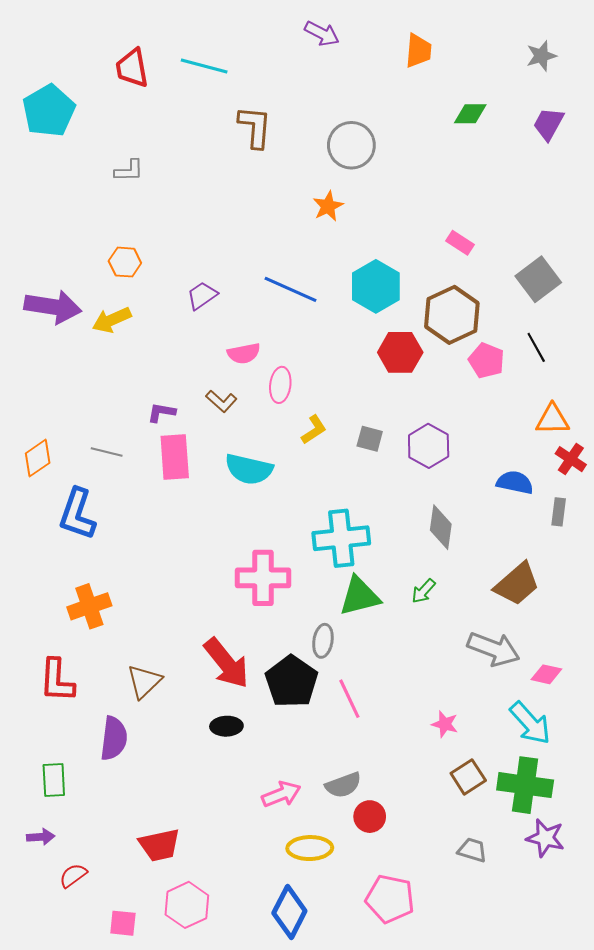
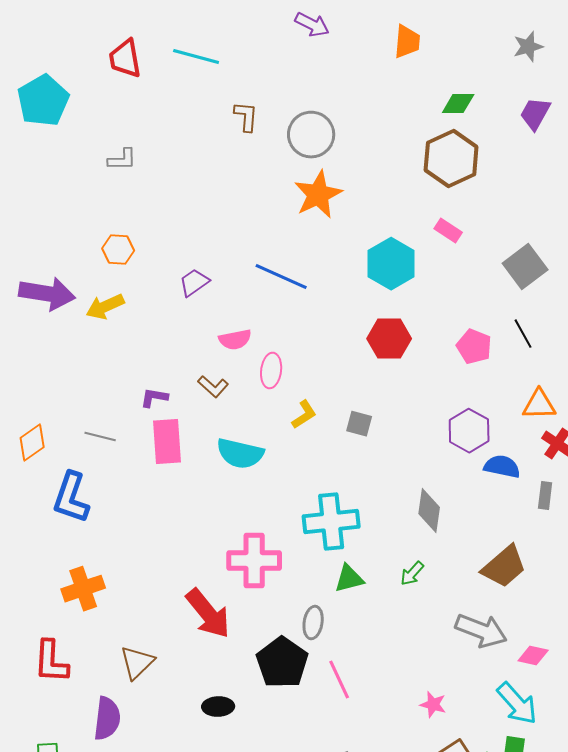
brown L-shape: (255, 127) -> (246, 117), size x0.7
gray circle: (351, 145) -> (311, 135), moved
orange star: (328, 206) -> (318, 195), size x1.6
cyan hexagon: (376, 286) -> (391, 264), moved
brown hexagon: (452, 315) -> (451, 159), moved
purple hexagon: (429, 446) -> (469, 431), moved
green triangle: (360, 596) -> (349, 579), size x0.7
red arrow: (226, 663) -> (208, 614), moved

